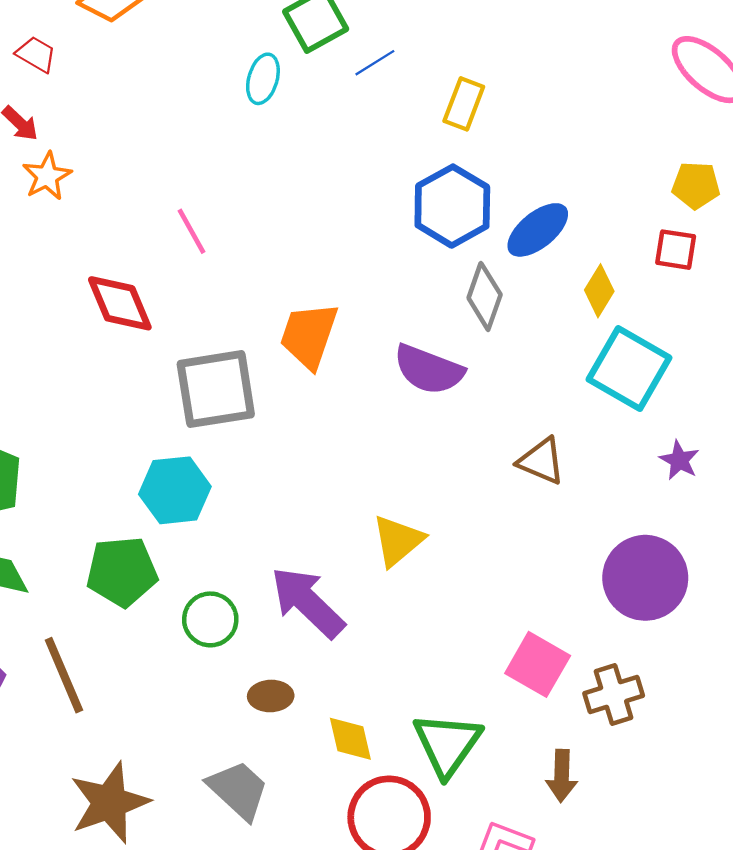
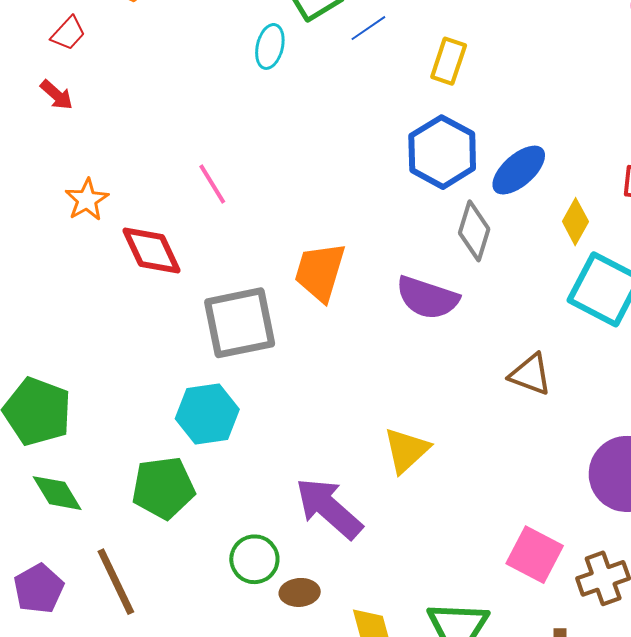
red trapezoid: (36, 54) -> (68, 33), turned 105
orange star: (47, 176) -> (87, 200), moved
green circle: (210, 619) -> (254, 559), moved

